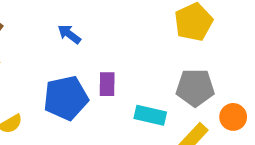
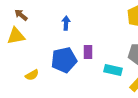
blue arrow: (69, 34) -> (66, 23), turned 56

